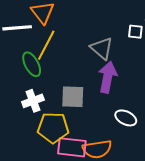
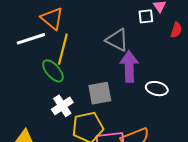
white ellipse: (126, 118) -> (157, 89), moved

